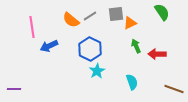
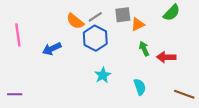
green semicircle: (162, 12) -> (172, 13), turned 78
pink line: (32, 27) -> (18, 35), moved
blue hexagon: (90, 49) -> (95, 38), moved

